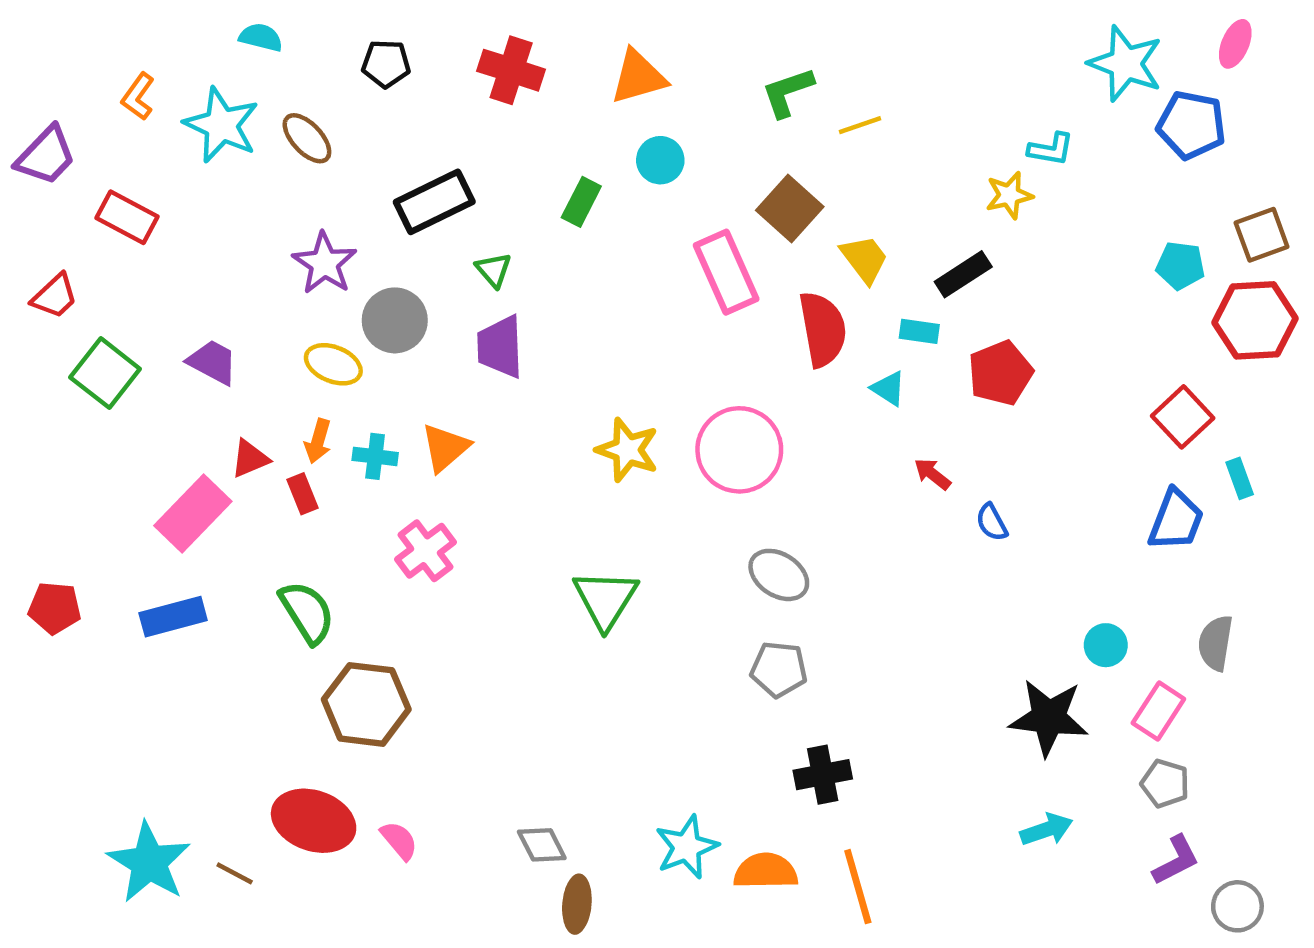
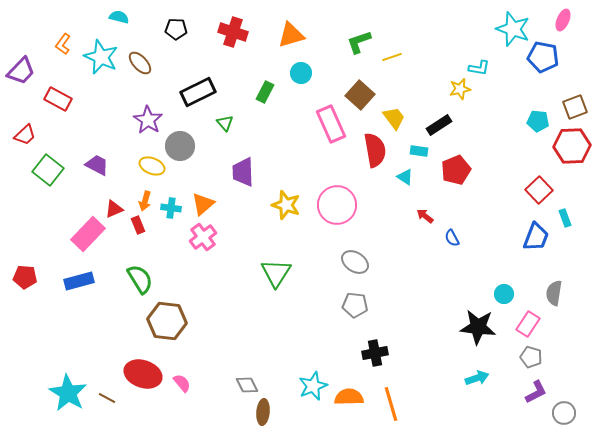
purple trapezoid: (500, 347) -> (243, 172), moved
pink cross: (425, 551) -> (203, 237), moved

